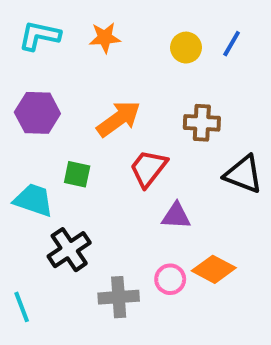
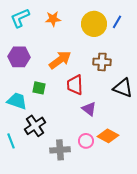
cyan L-shape: (39, 36) -> (20, 18), turned -35
yellow circle: (186, 48) -> (94, 24), size x1.6
red trapezoid: (148, 168) -> (75, 85), turned -40
purple triangle: (176, 216) -> (89, 109), turned 35
cyan line: (22, 307) -> (11, 141), moved

